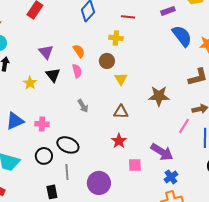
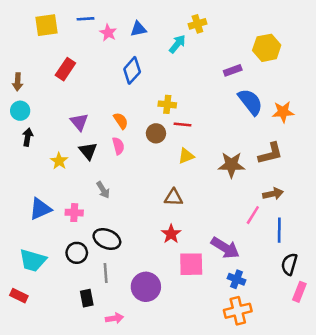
red line: (128, 17) -> (182, 125), moved
yellow triangle: (121, 79) -> (186, 156), moved, turned 40
brown star: (159, 96) -> (231, 165), moved
gray arrow: (83, 106) -> (103, 190), moved
pink square: (135, 165) -> (191, 264), size x1.5
blue cross: (171, 177) -> (236, 279), turned -32

